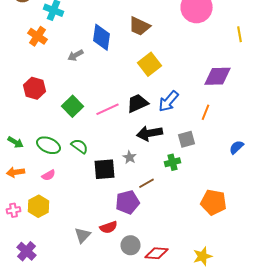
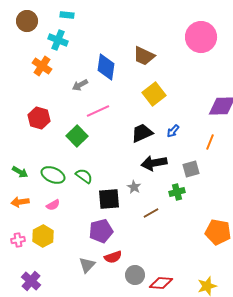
blue arrow: (168, 101) -> (173, 131), size x0.6
pink line: (108, 109) -> (98, 111), moved
purple pentagon: (128, 202) -> (101, 231), moved

